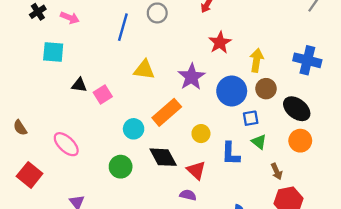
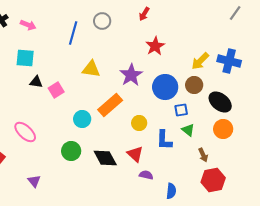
cyan square: (53, 52) -> (25, 58), moved
yellow arrow: (257, 60) -> (200, 61), moved, turned -144
black diamond: (163, 157) -> (105, 158), moved
purple semicircle: (188, 195) -> (146, 175), moved

